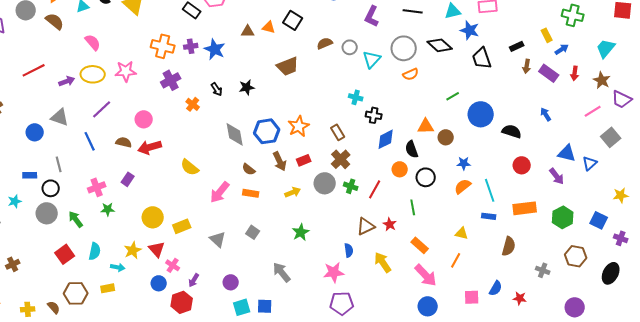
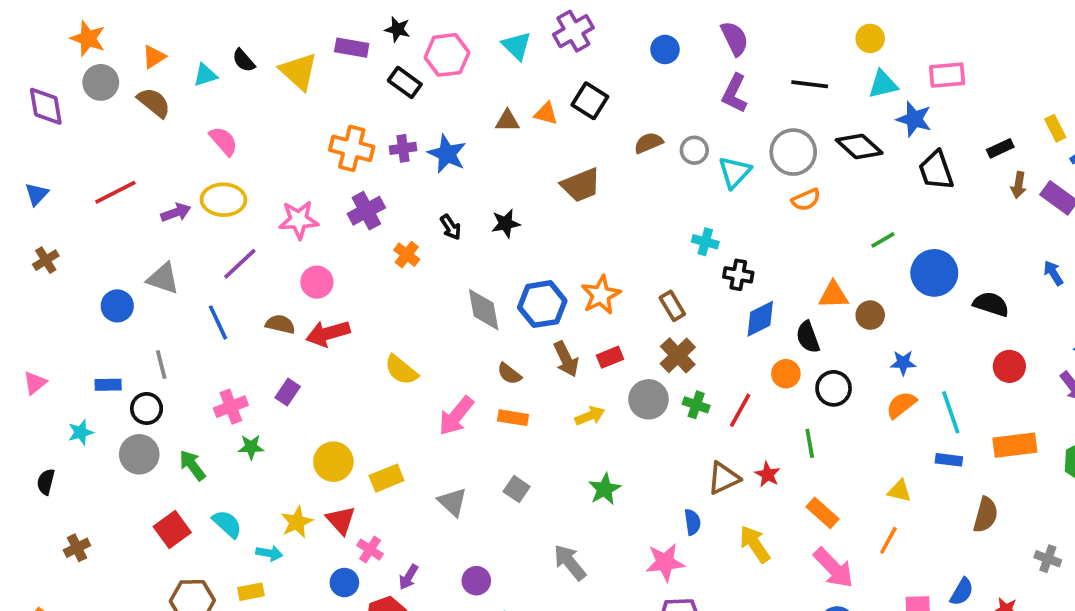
pink star: (126, 71) -> (299, 220), moved
cyan semicircle: (95, 251) -> (227, 524), turned -60

